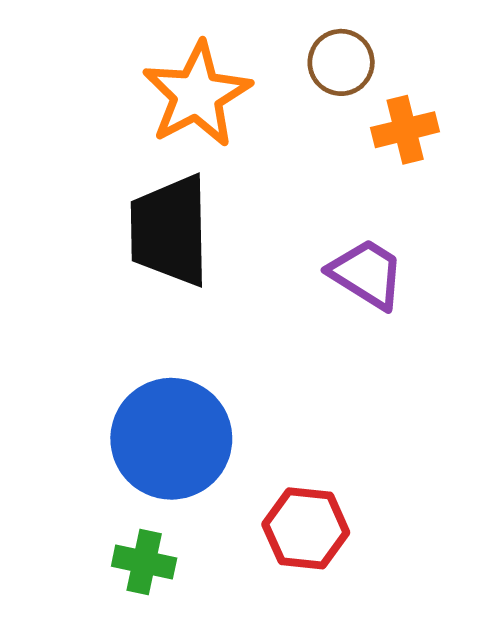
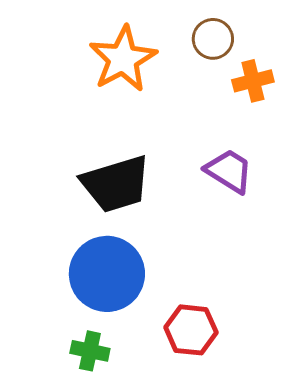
black trapezoid: (170, 231) -> (116, 184), moved, turned -106

